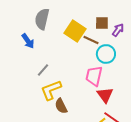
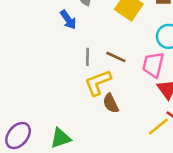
brown line: (91, 40) -> (116, 57), moved
gray line: (43, 70) -> (88, 57), turned -40

